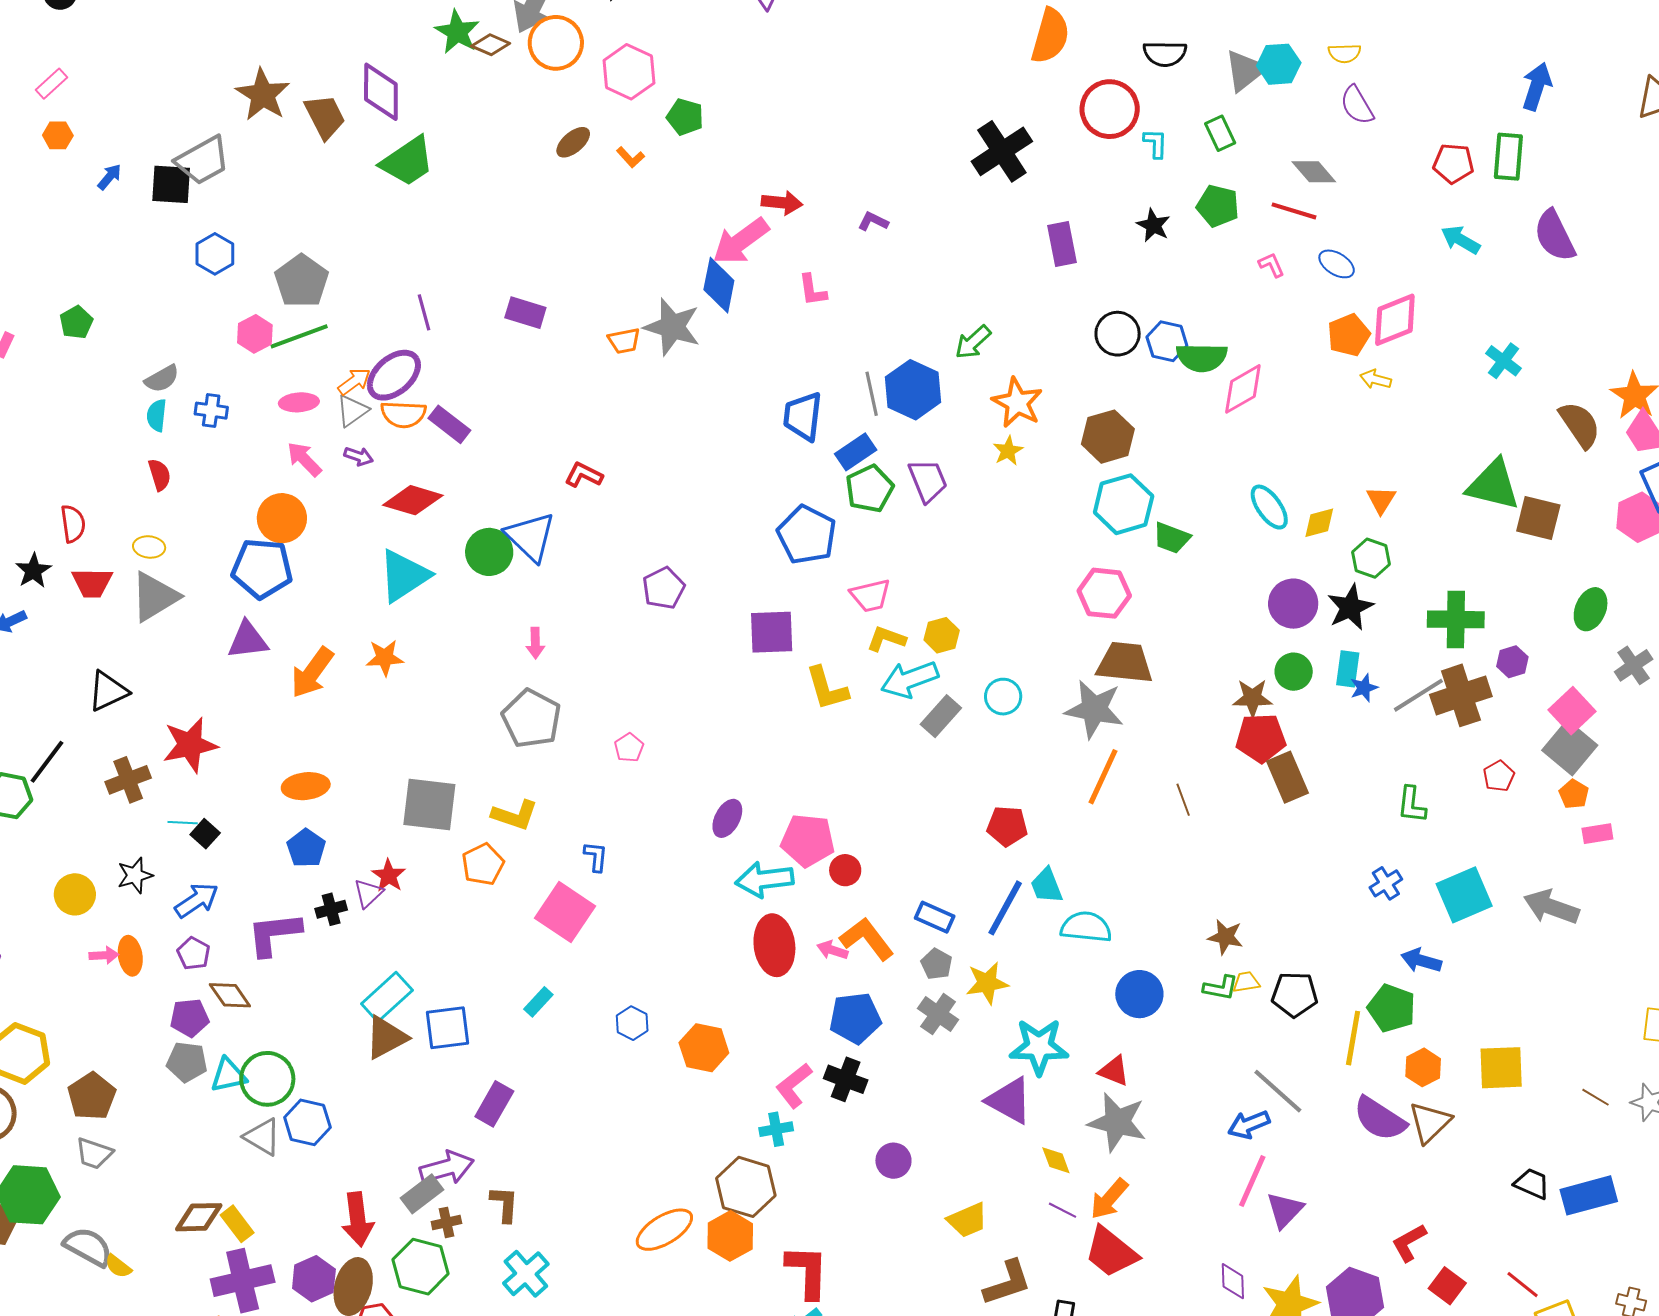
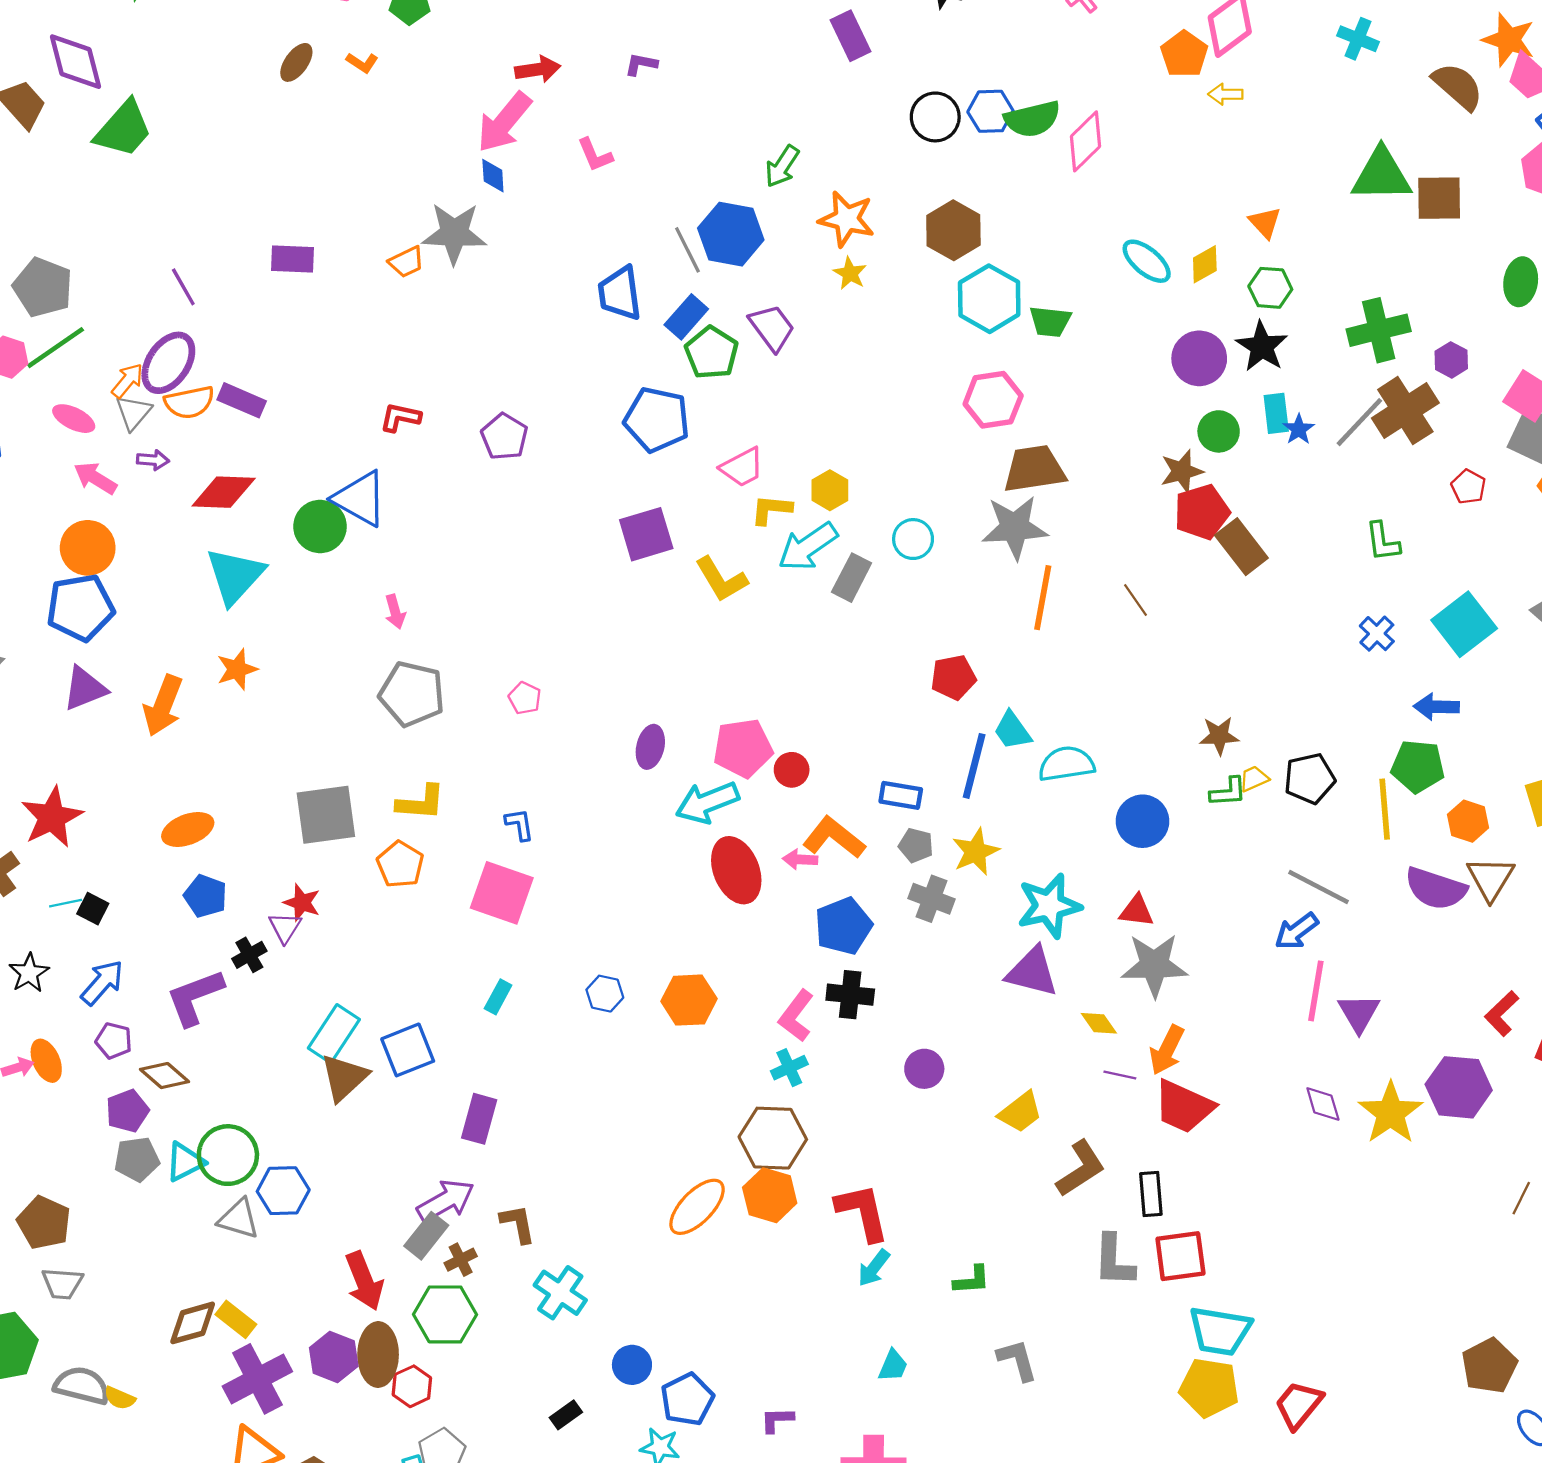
blue diamond: (719, 285) -> (493, 176), size x0.6
pink ellipse: (299, 402) -> (74, 419), turned 45
purple pentagon: (664, 588) -> (504, 437), moved

